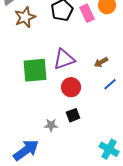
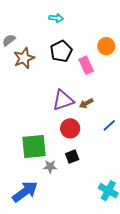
pink rectangle: (87, 13) -> (86, 65), moved
brown arrow: (101, 62) -> (86, 103), moved
green square: (35, 70) -> (34, 146), moved

